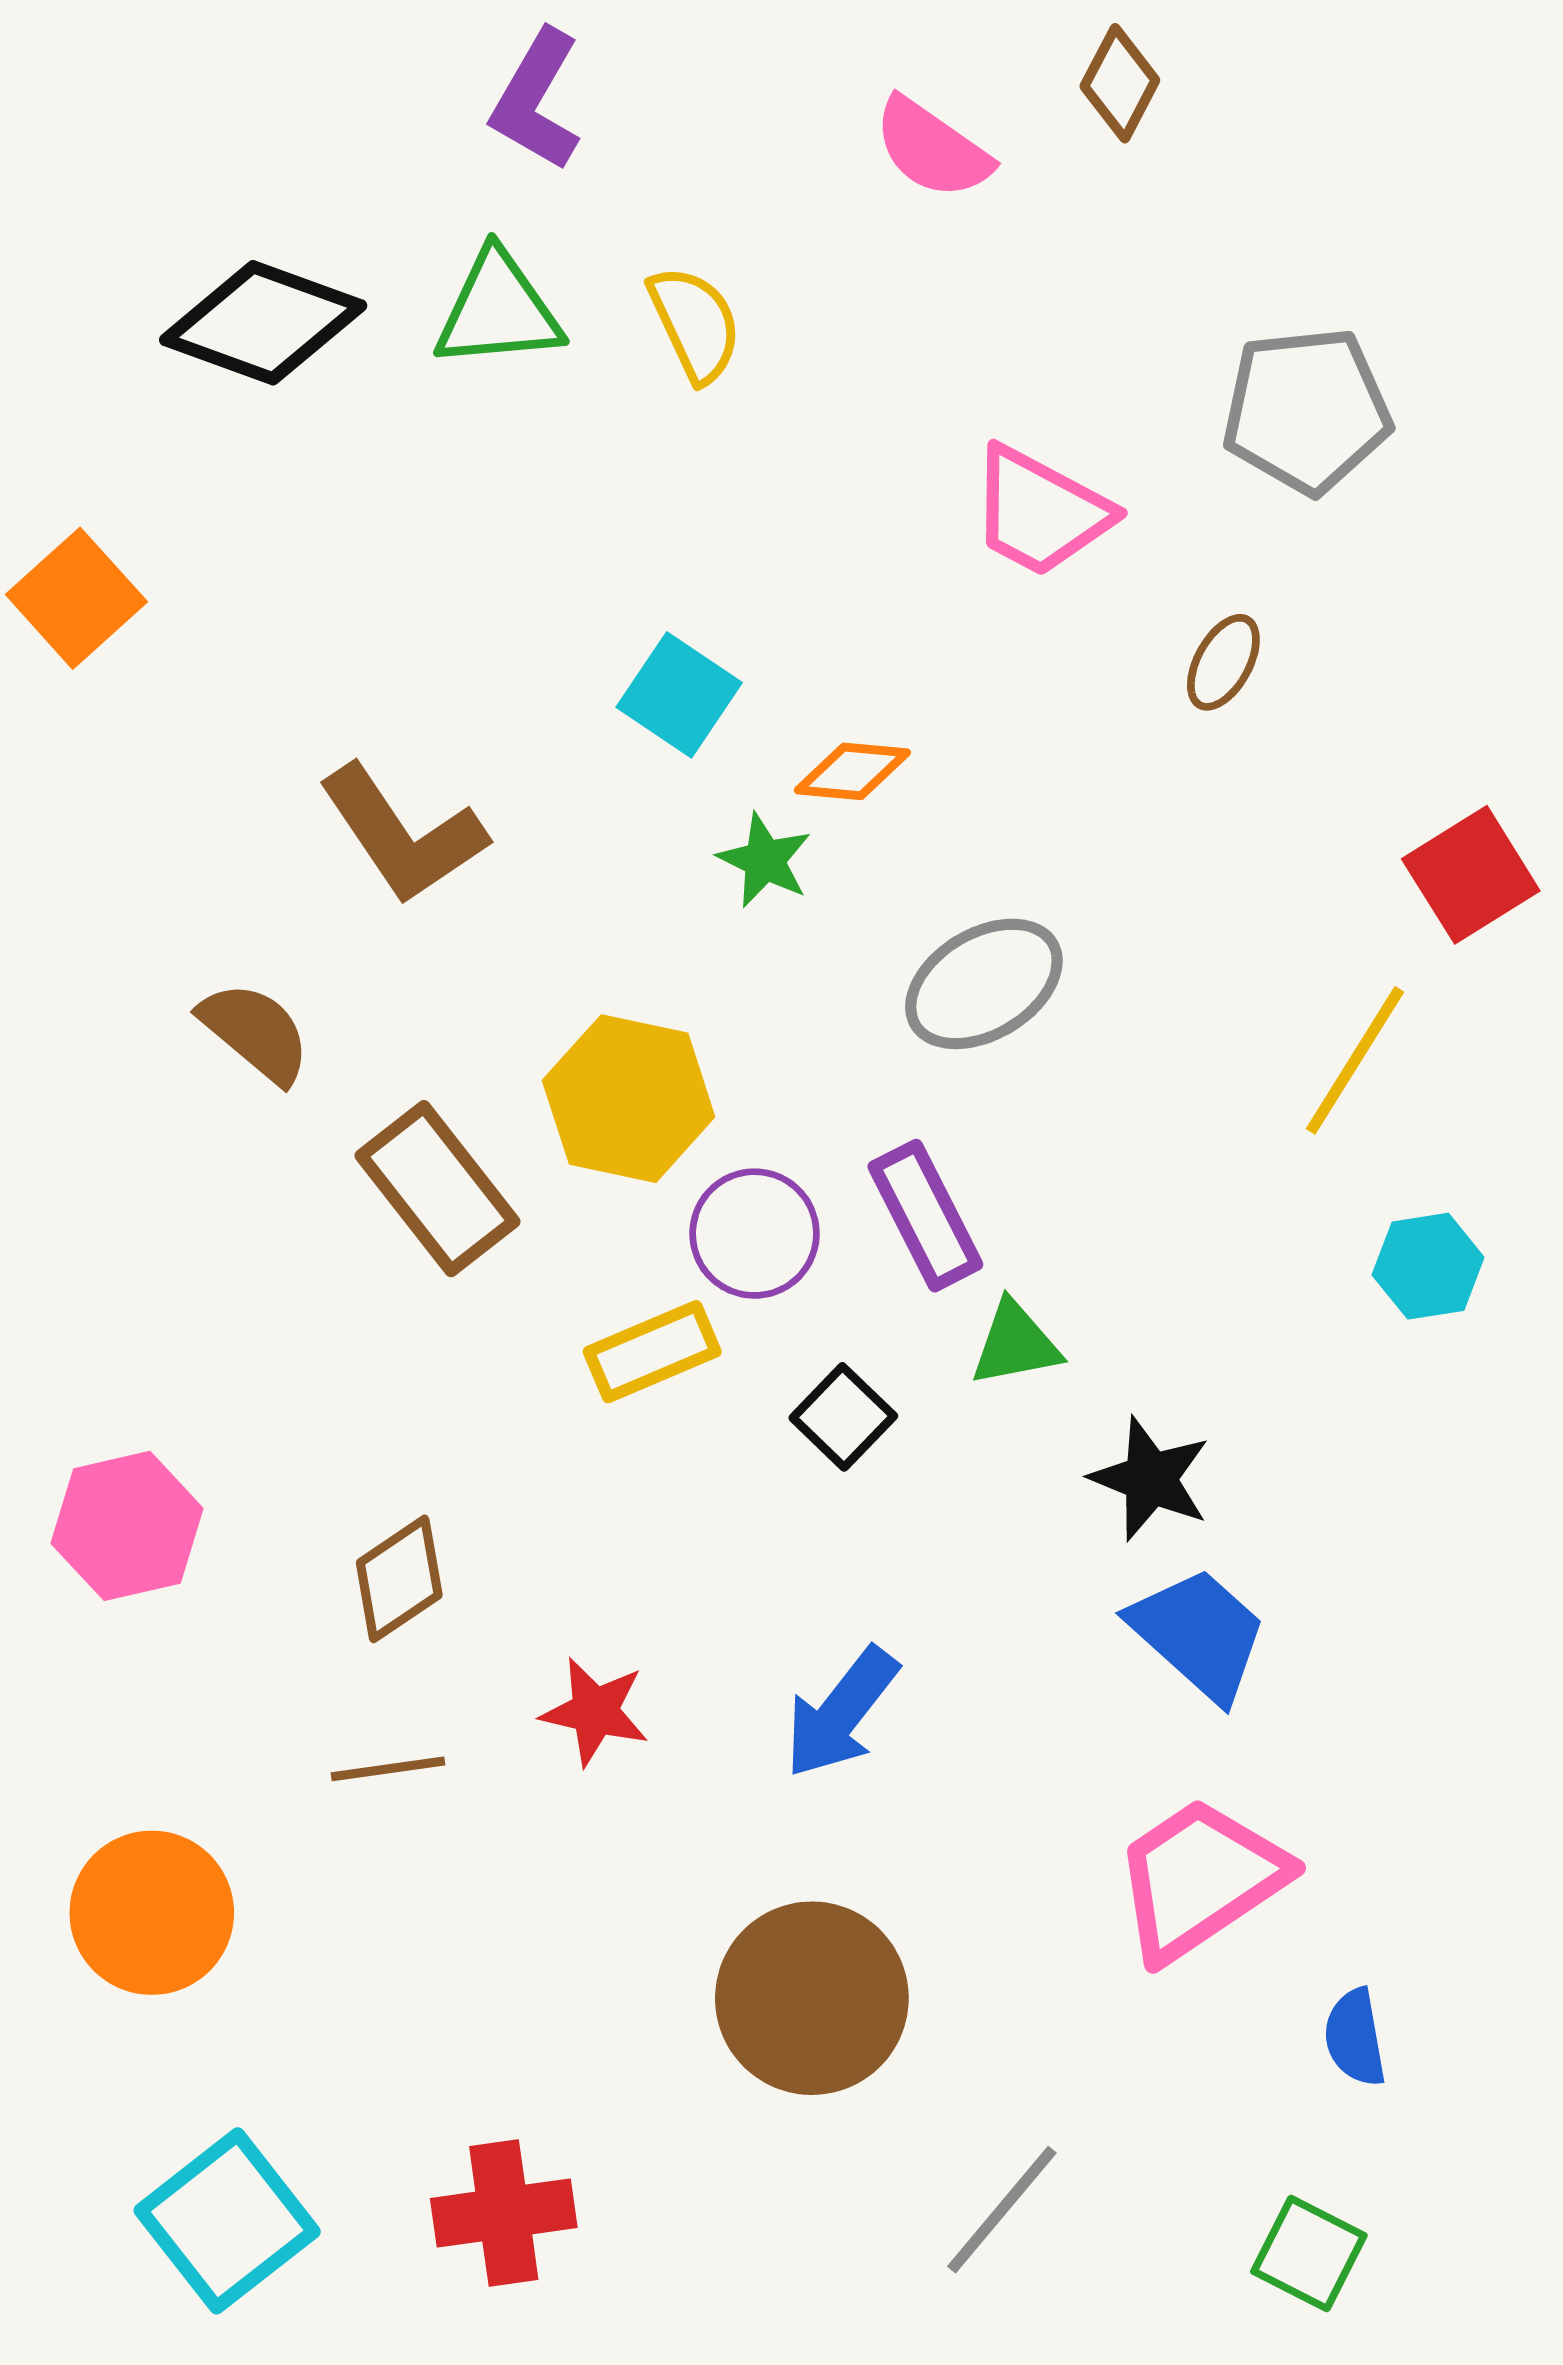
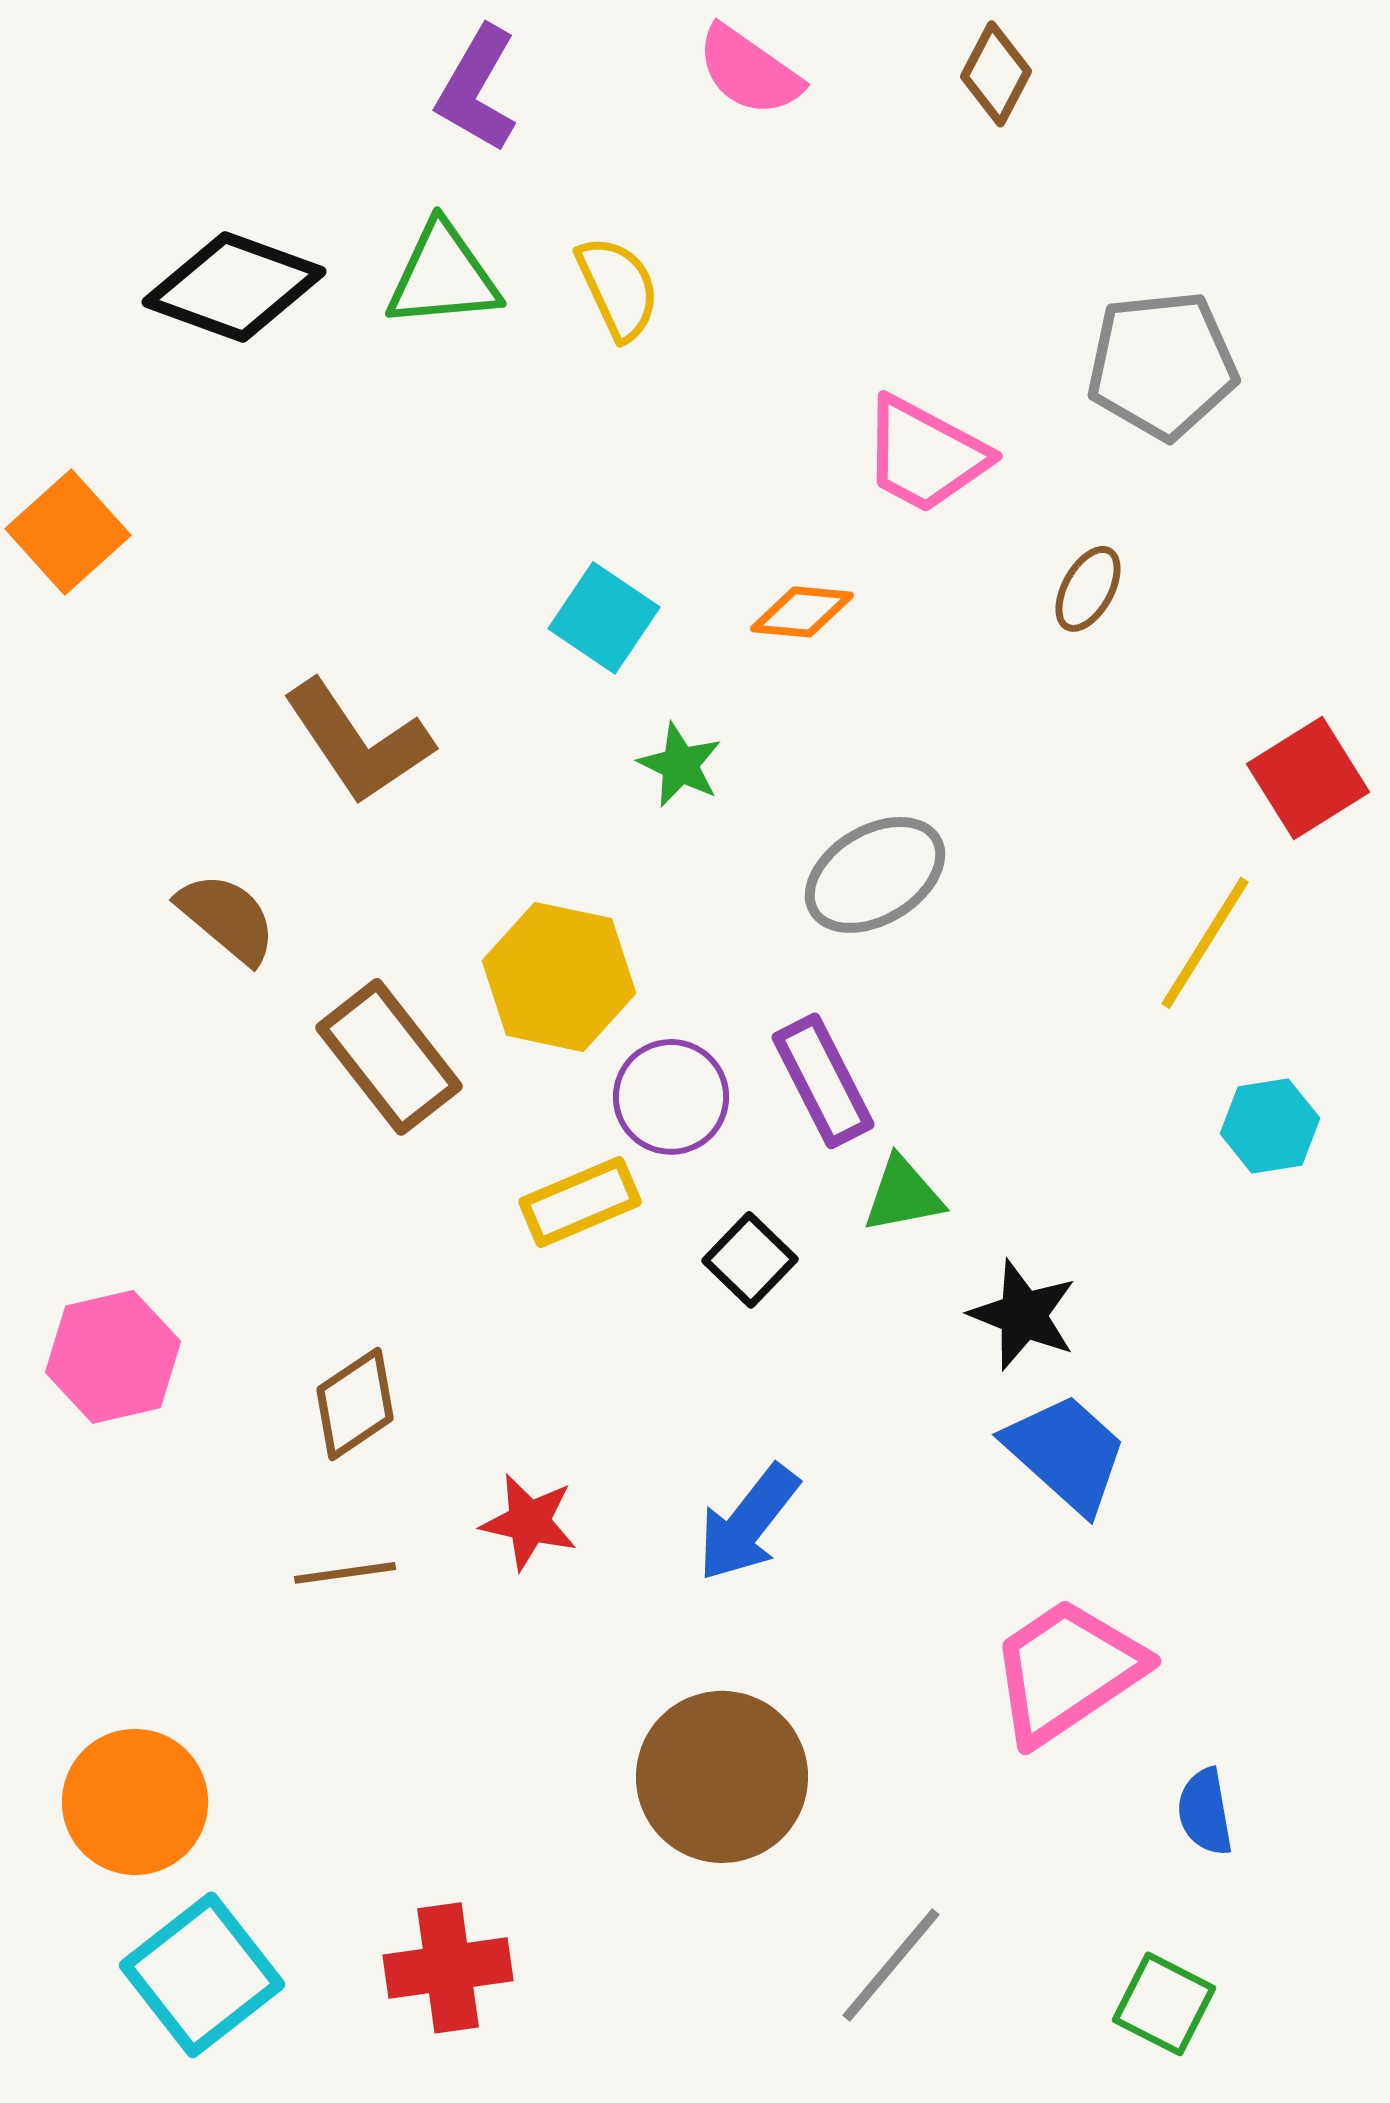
pink semicircle: (932, 148) -> (749, 71), moved
orange diamond: (852, 771) -> (802, 612), moved
orange circle: (152, 1913) -> (135, 1802), moved

